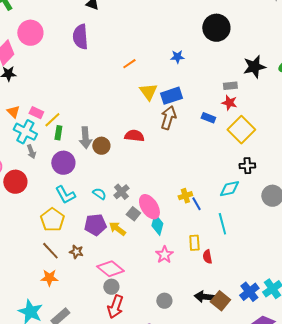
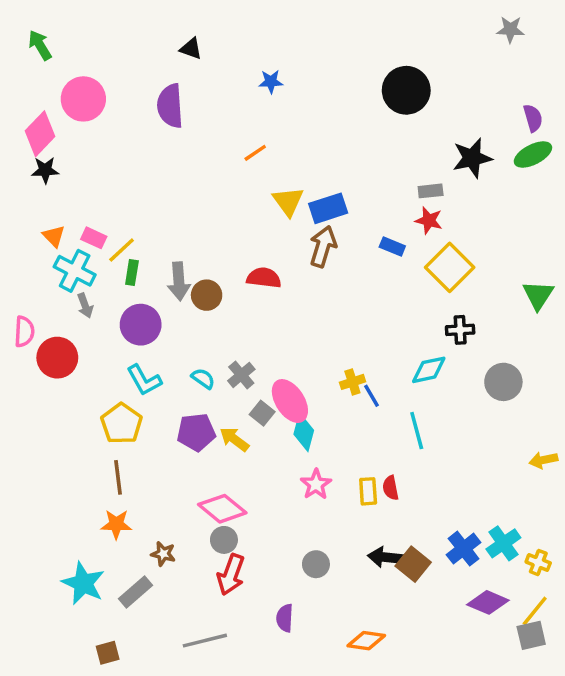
blue star: (177, 57) -> (271, 82), moved
yellow rectangle: (194, 243) -> (368, 491), moved
brown line: (50, 251) -> (118, 477), turned 36
brown star: (76, 252) -> (163, 554), moved

